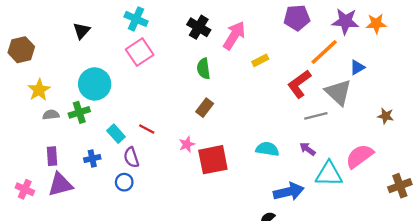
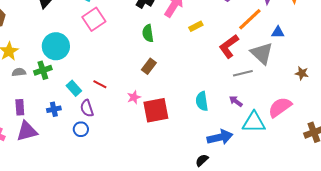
blue triangle: (357, 67) -> (278, 32), turned 32
cyan semicircle: (267, 149) -> (202, 101), turned -108

